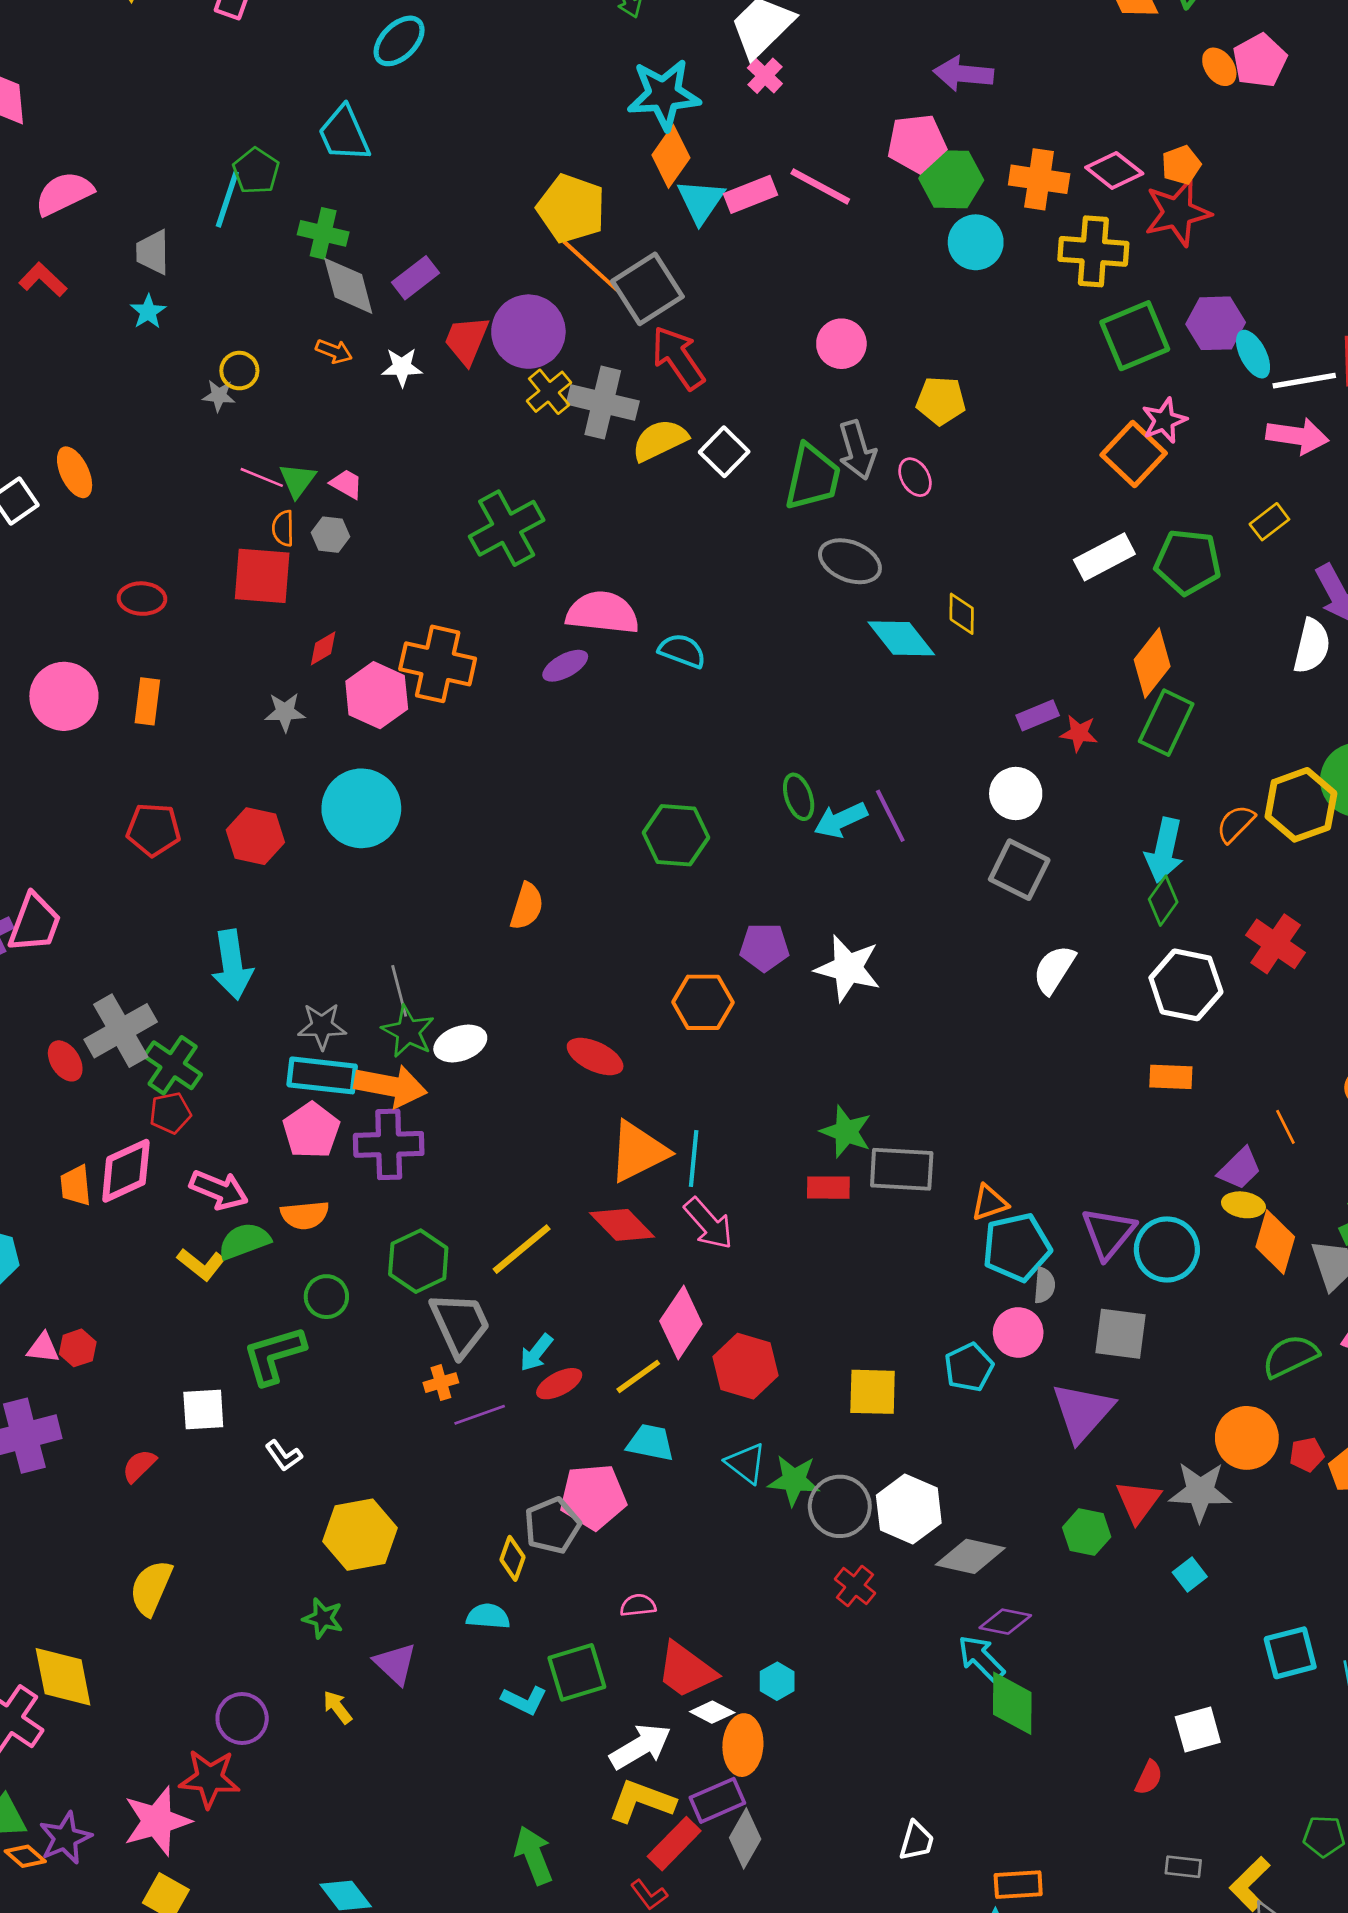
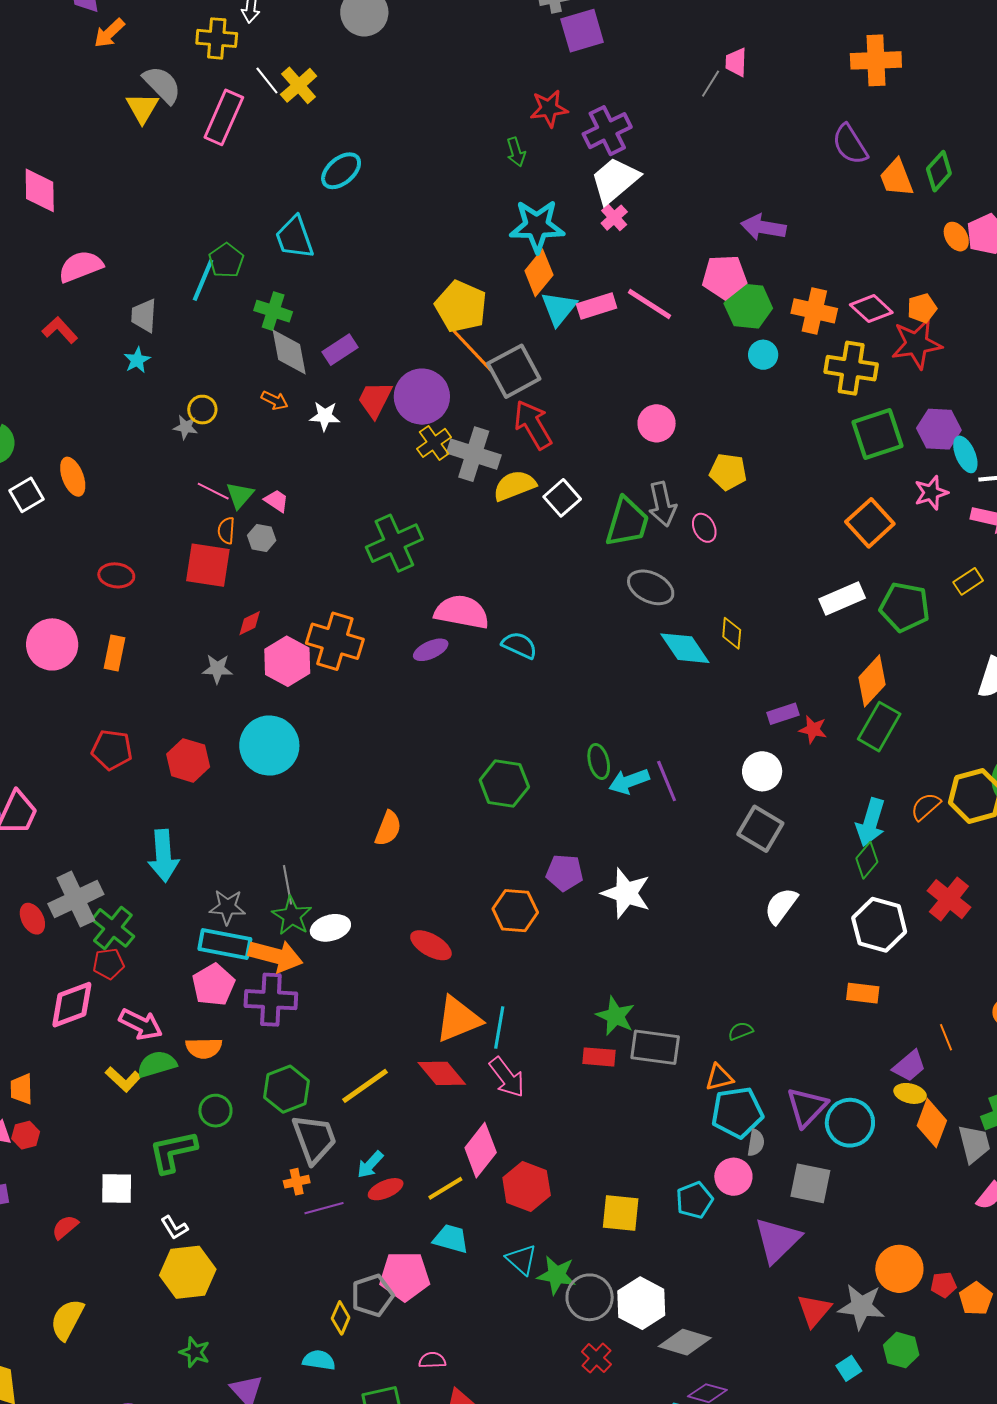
cyan circle: (976, 242) -> (763, 355), size x0.7
pink star: (1164, 420) -> (931, 493), moved
orange trapezoid: (76, 1185) -> (22, 1089), moved
green semicircle: (1290, 1356) -> (741, 1031), moved, size x0.6
green hexagon: (1087, 1532) -> (901, 1350), moved
yellow hexagon: (360, 1535) -> (188, 1272), moved

